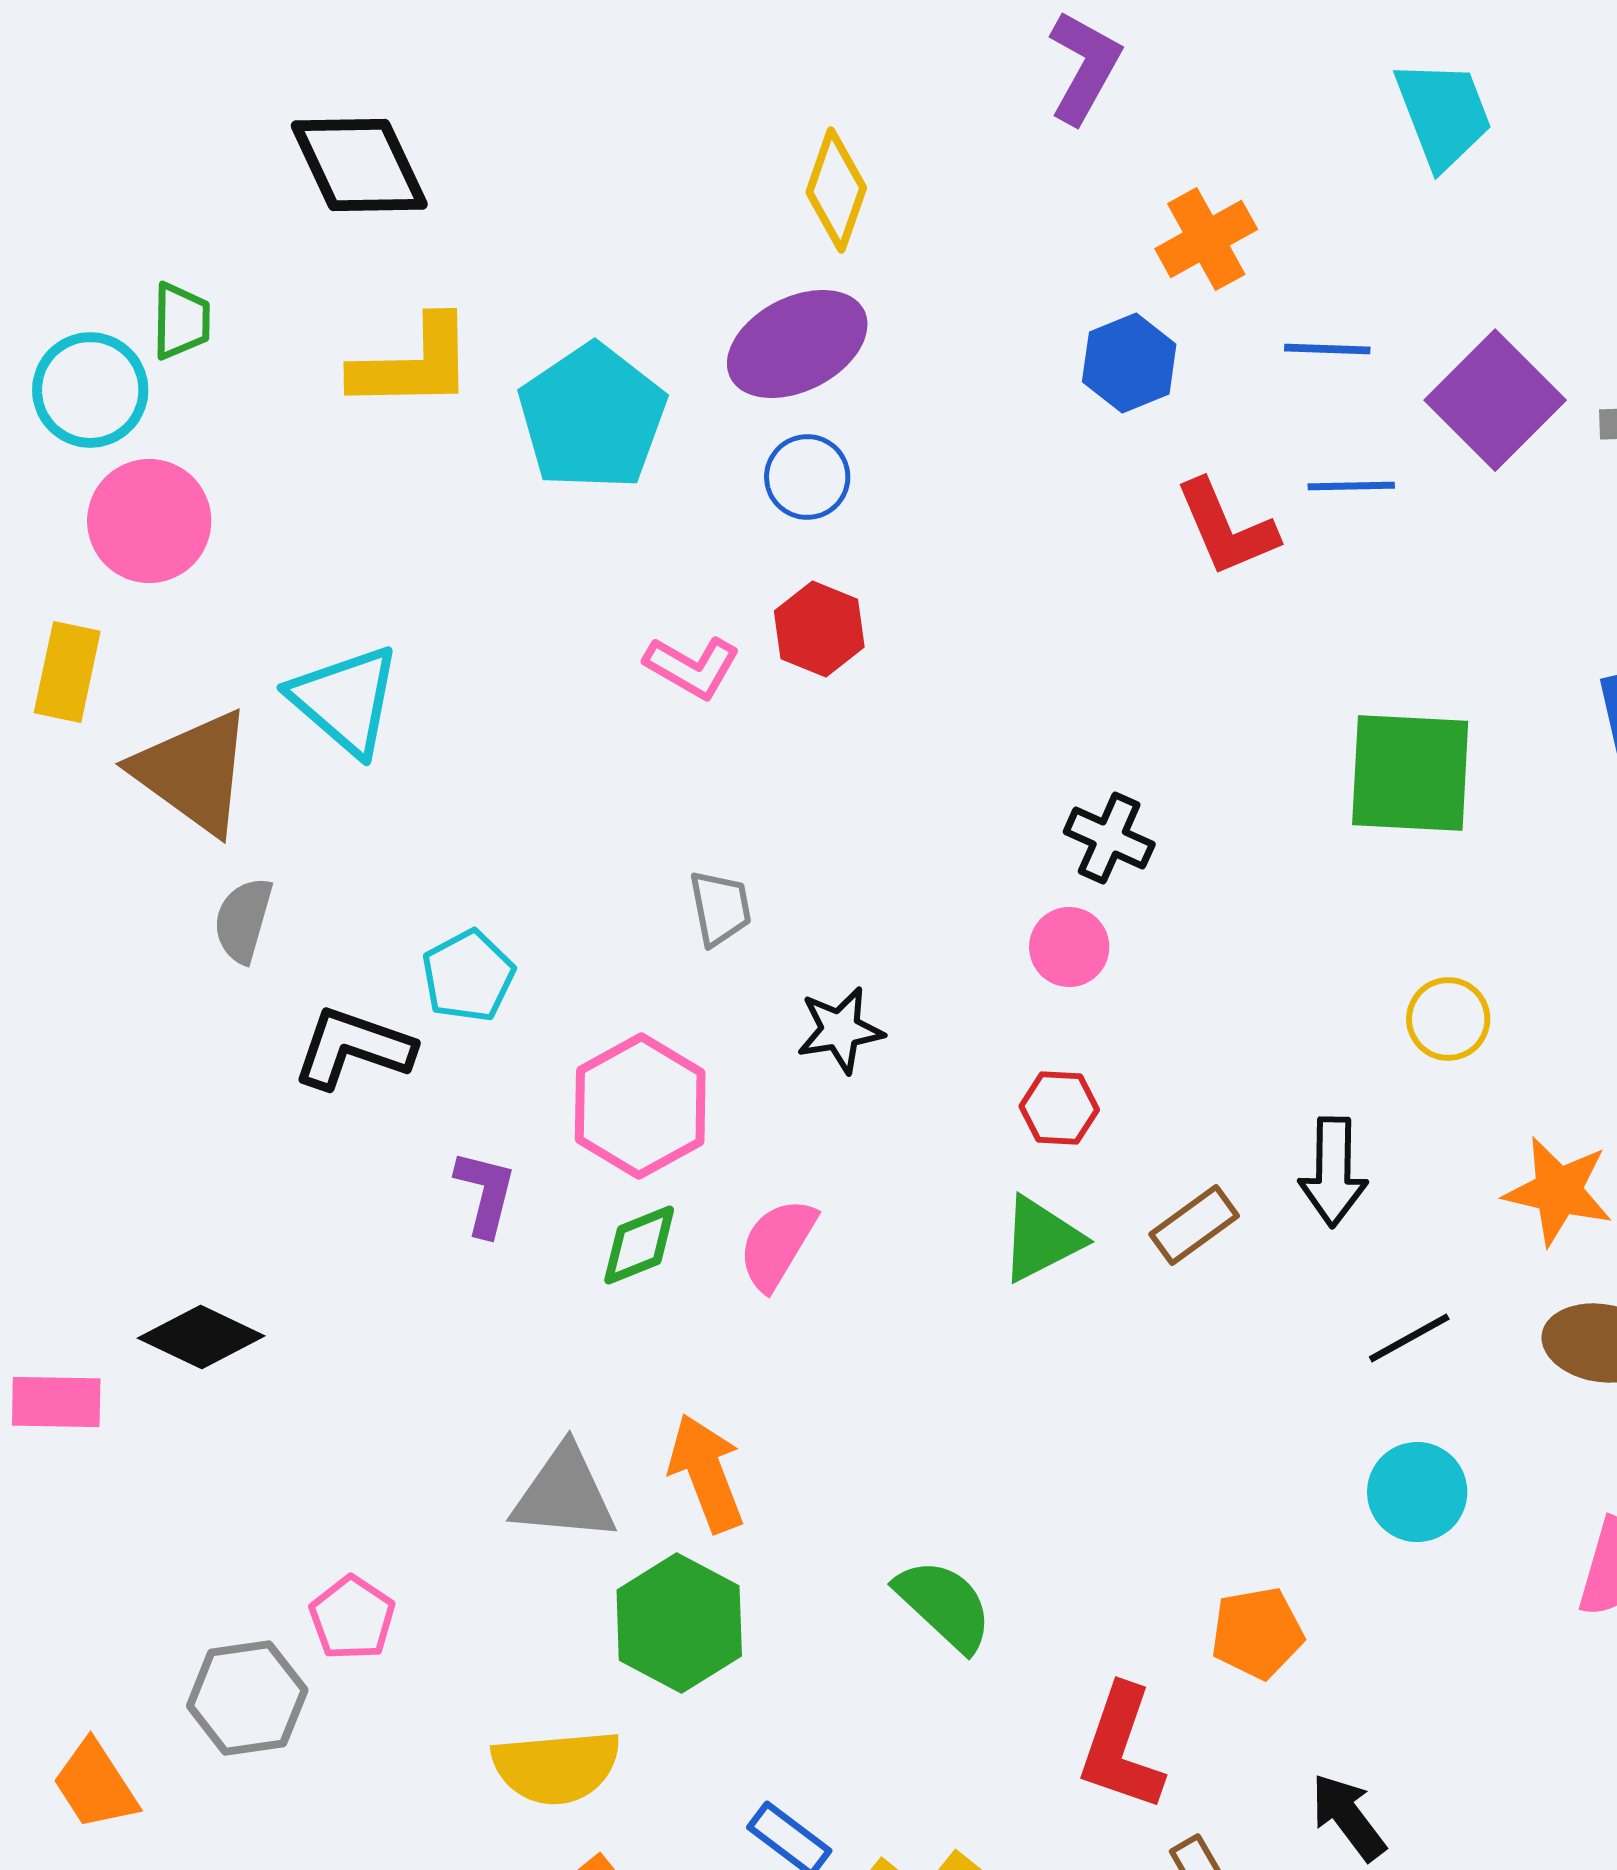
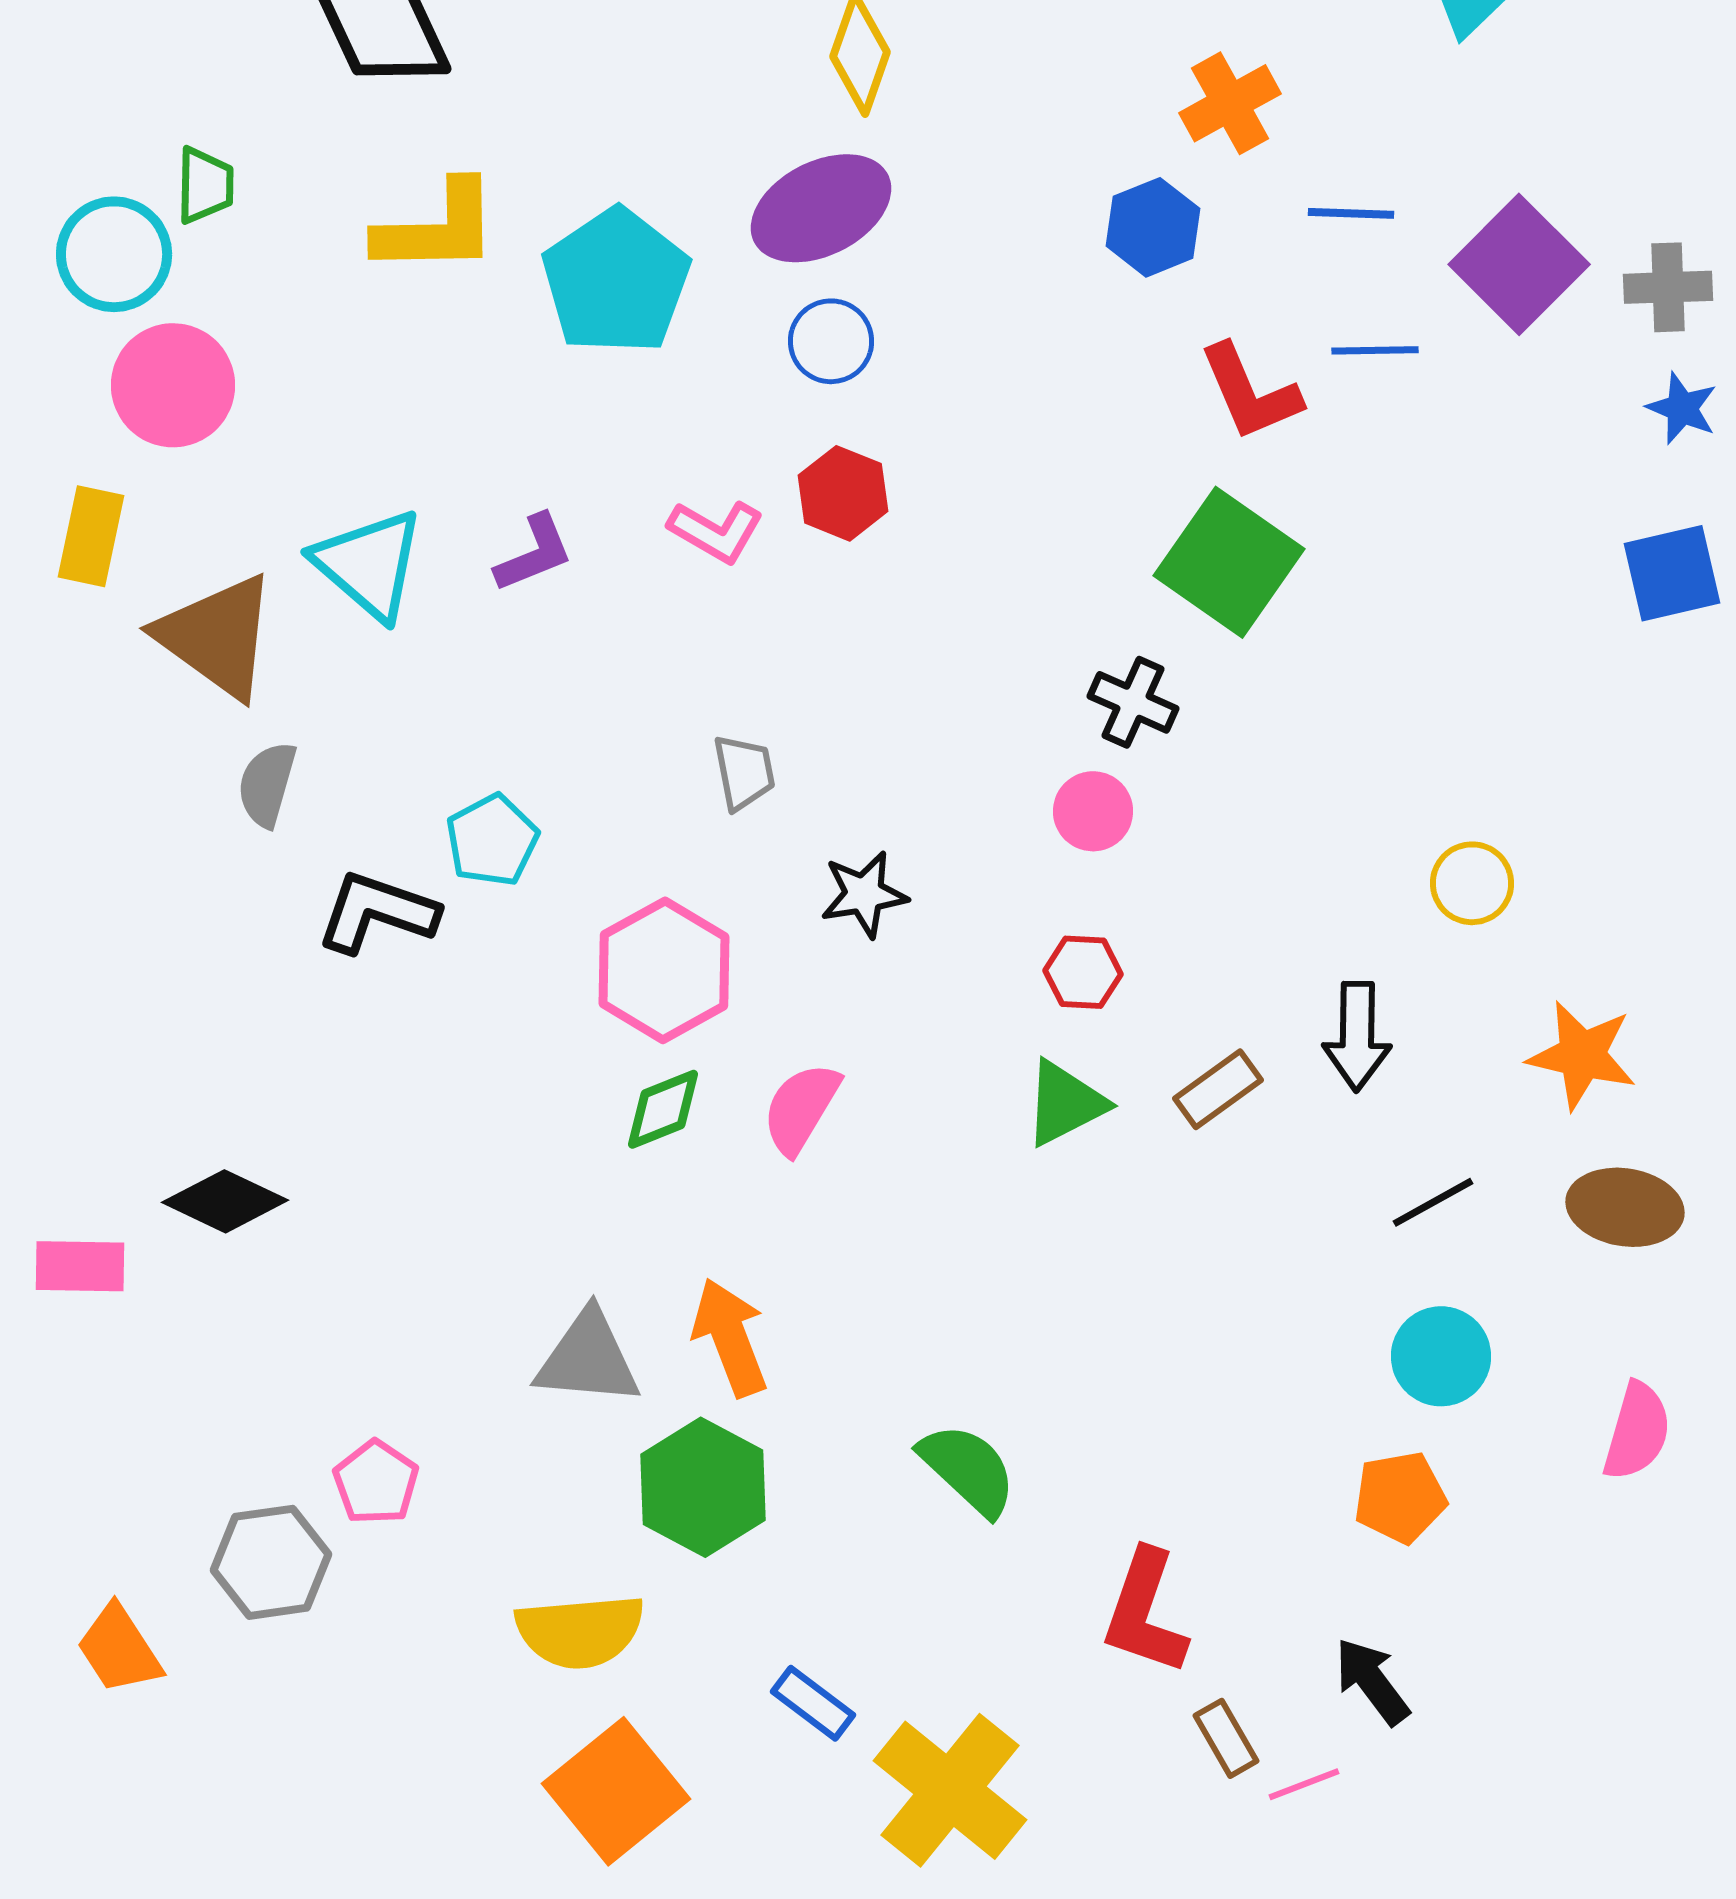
green square: (1410, 773) -> (1229, 562), moved, turned 32
purple L-shape: (485, 1193) -> (534, 553), moved, turned 54
orange pentagon: (1257, 1633) -> (1400, 1497), moved

